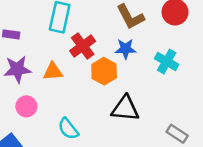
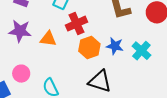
blue star: (125, 49) -> (115, 46), moved
pink circle: (26, 106) -> (21, 74), moved

